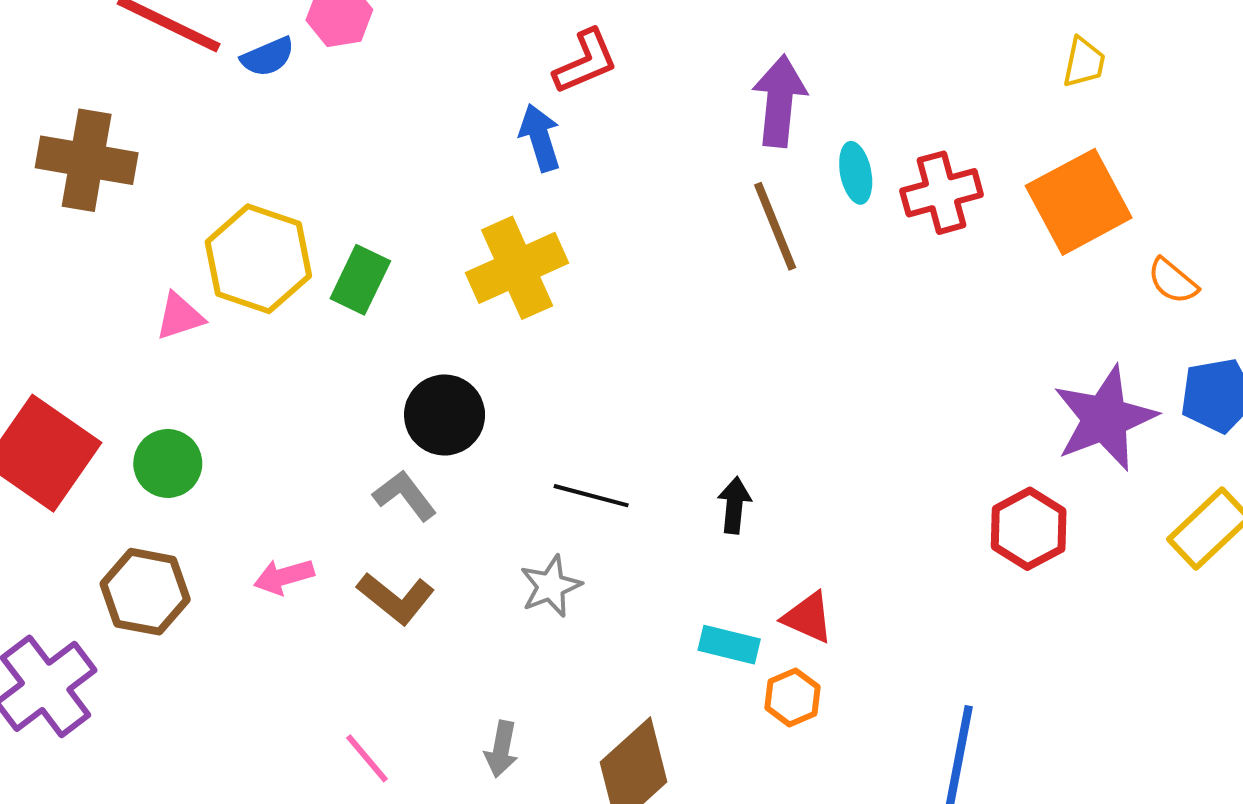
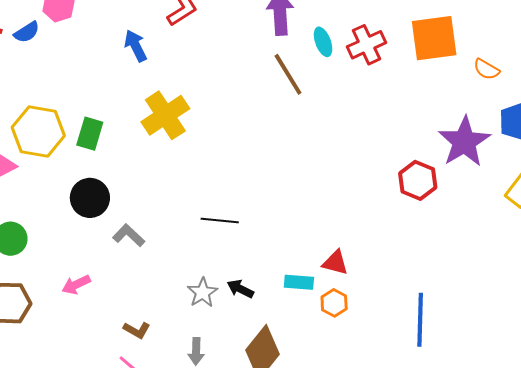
blue arrow: (540, 138) -> (136, 46), moved
orange square: (1079, 202) -> (434, 38), turned 30
black circle: (445, 415) -> (90, 198), moved
black arrow: (734, 505) -> (240, 289), moved, turned -60
red hexagon: (1029, 529) -> (418, 180), moved
gray star: (551, 586) -> (203, 293), moved
brown L-shape: (396, 598) -> (137, 330), moved, size x0.7

